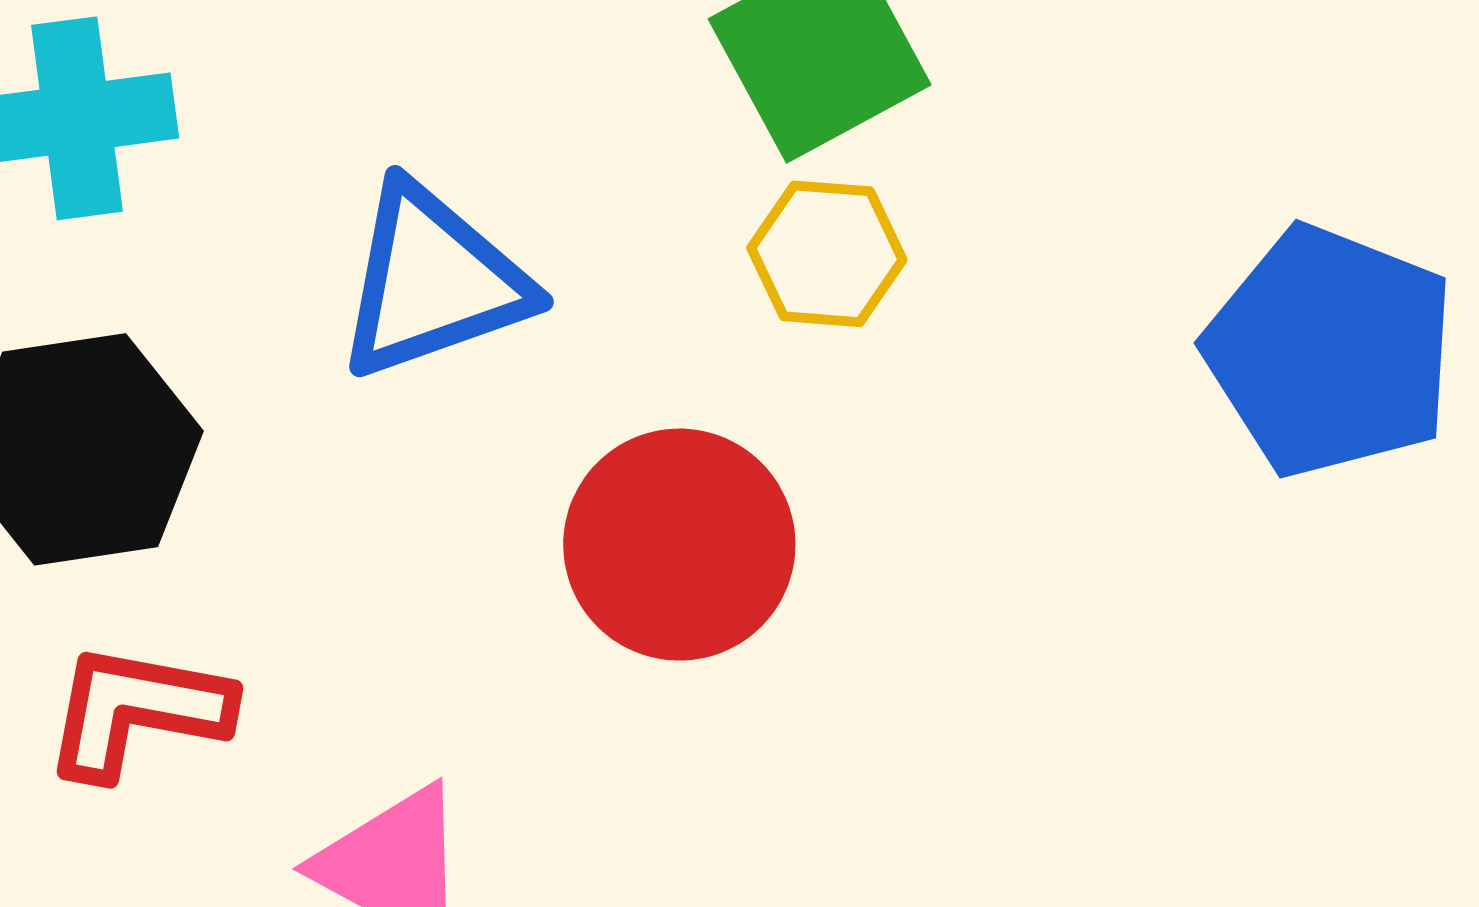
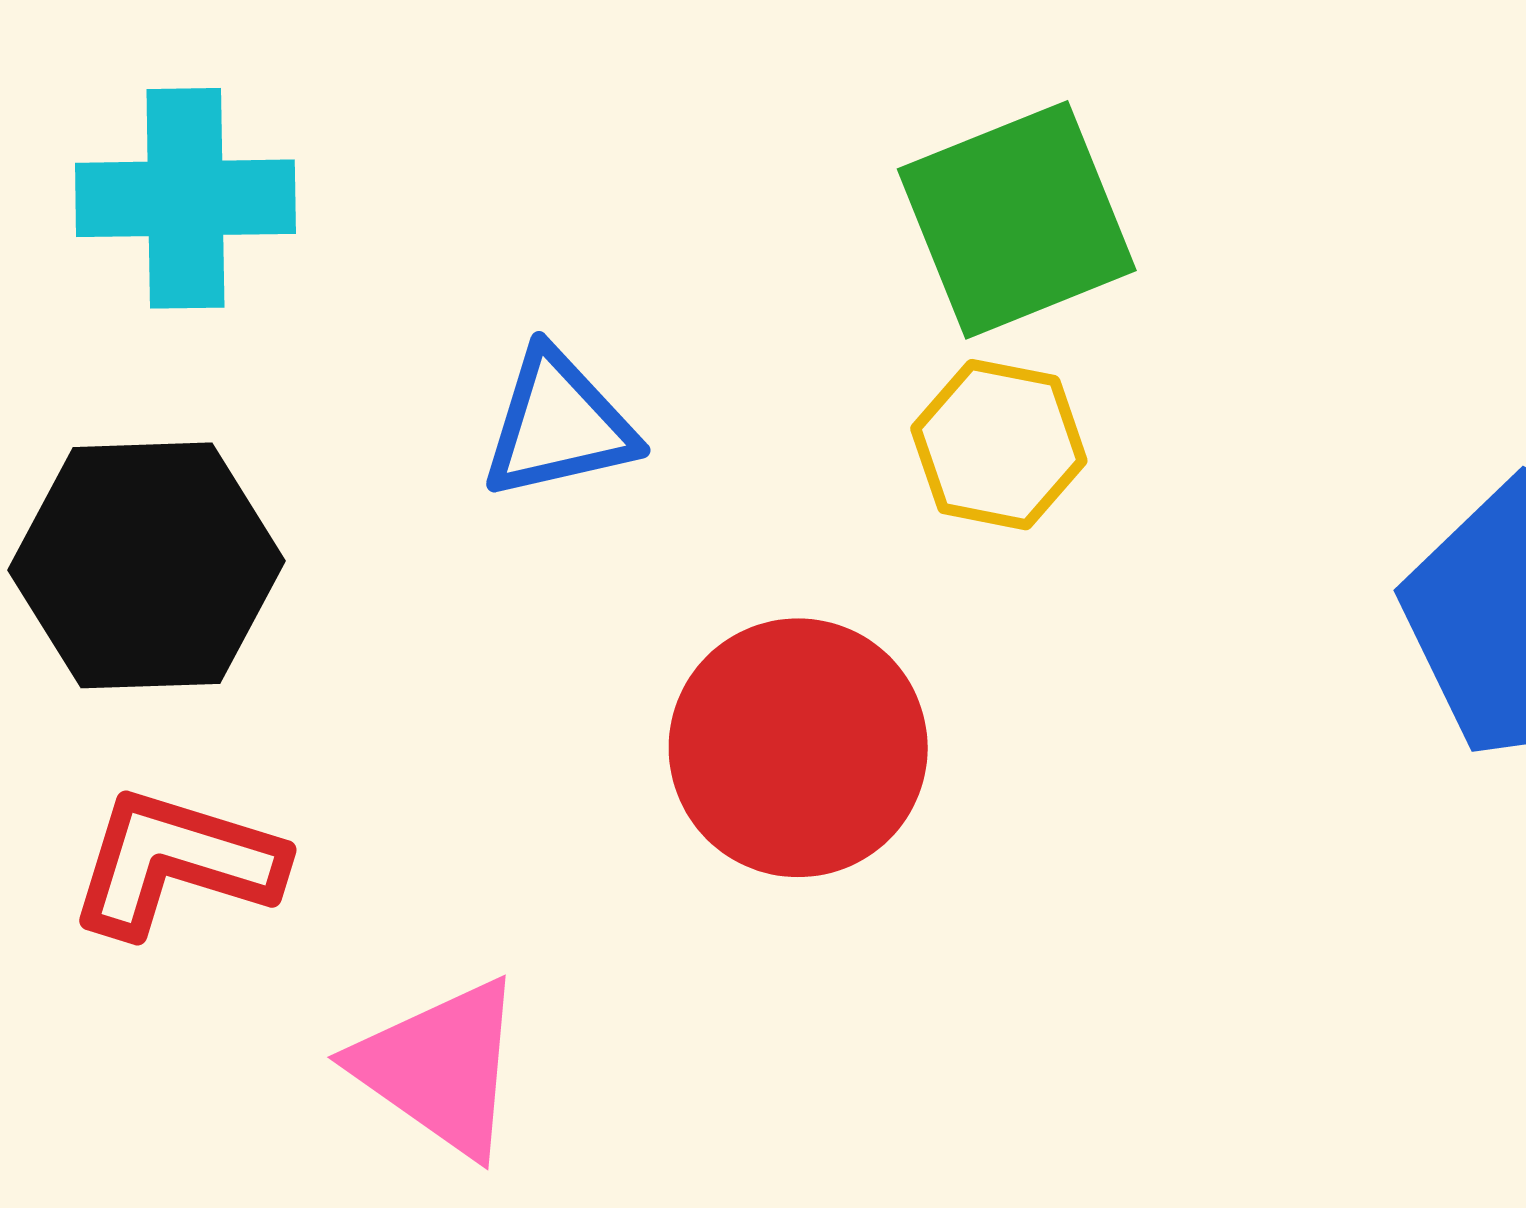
blue triangle: (433, 281) -> (559, 425), size x0.7

